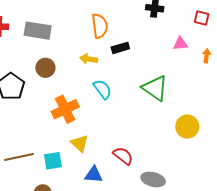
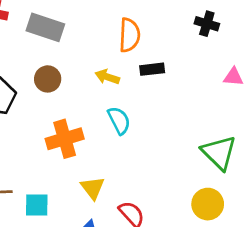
green triangle: (155, 88) -> (219, 153), moved
yellow circle: (187, 127) -> (208, 204), moved
yellow triangle: (80, 143) -> (93, 188), moved

